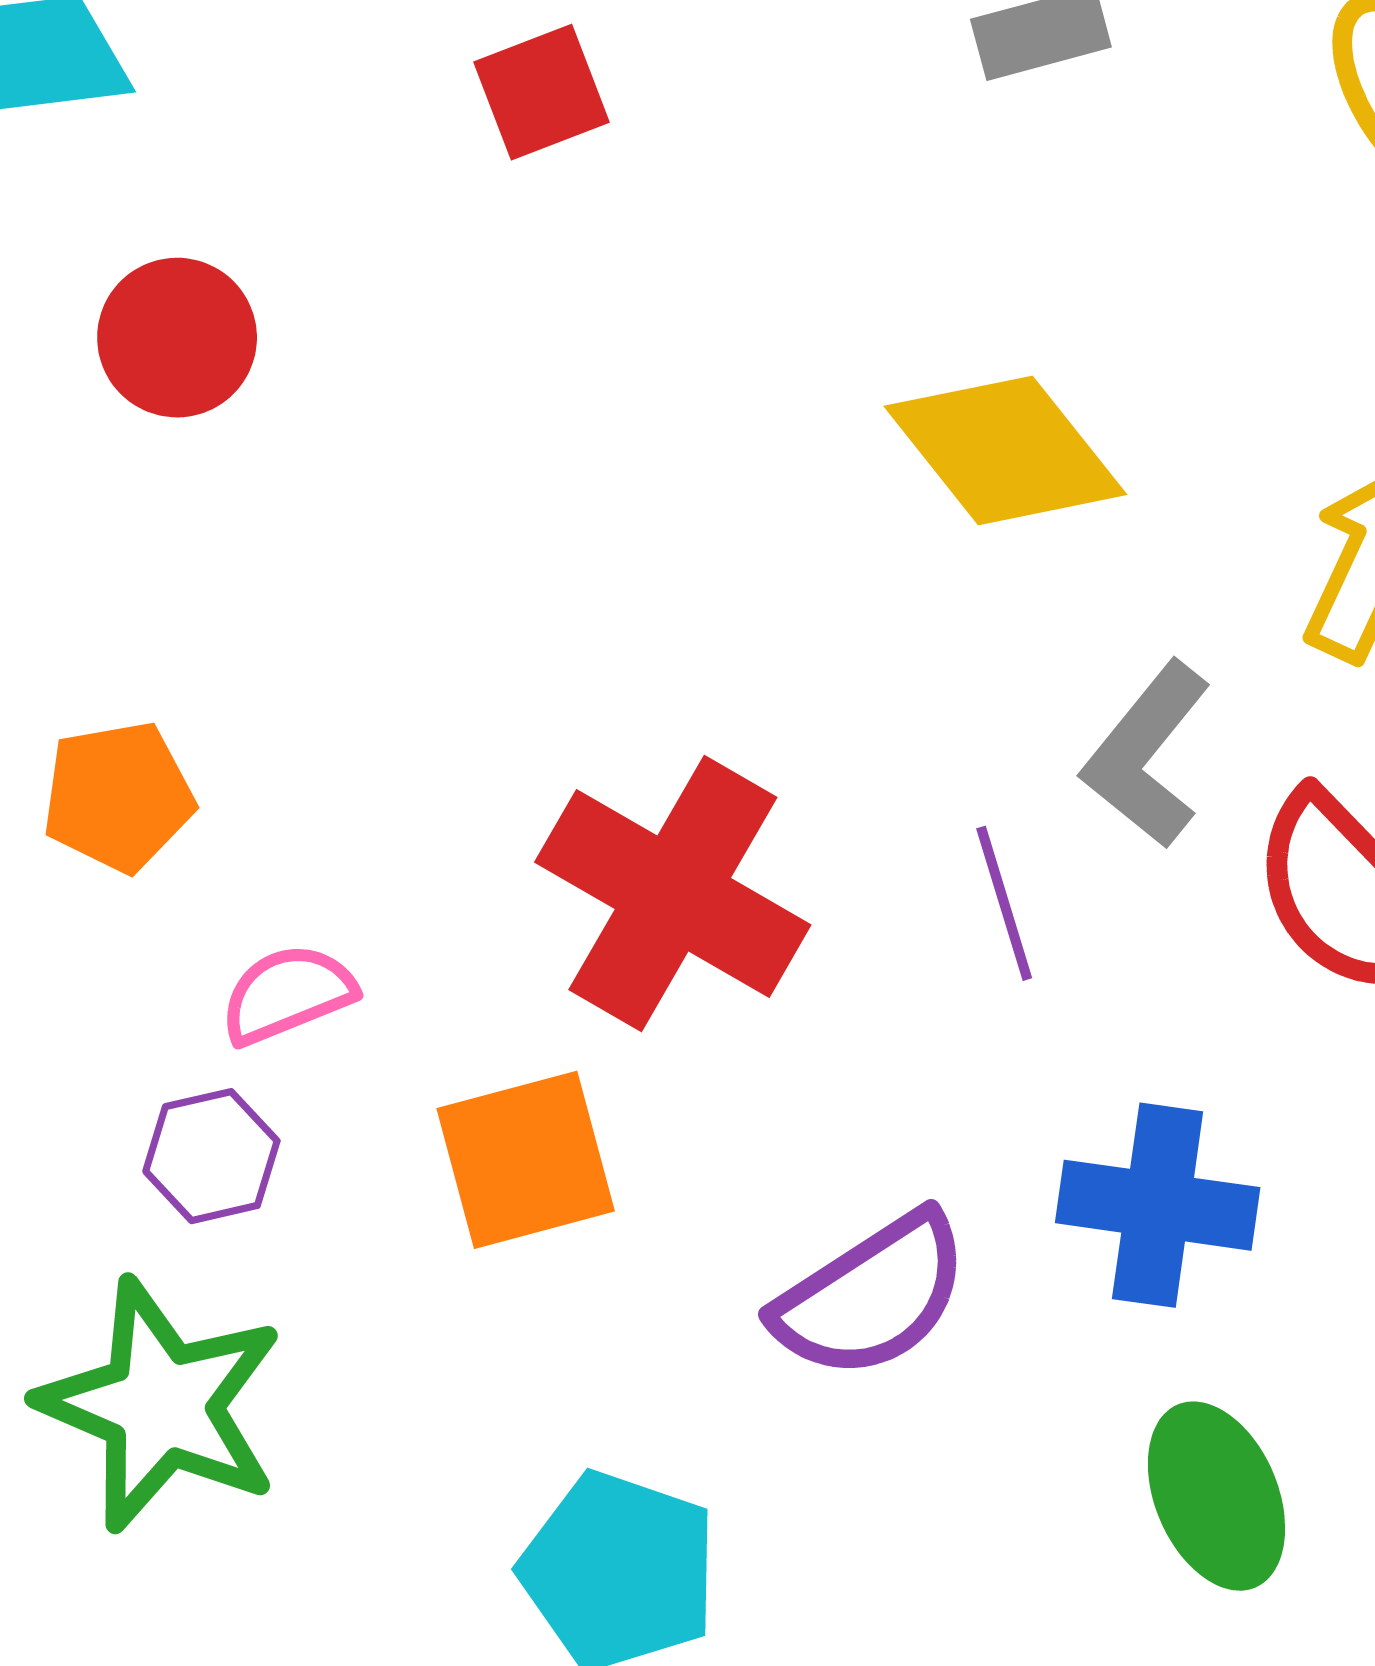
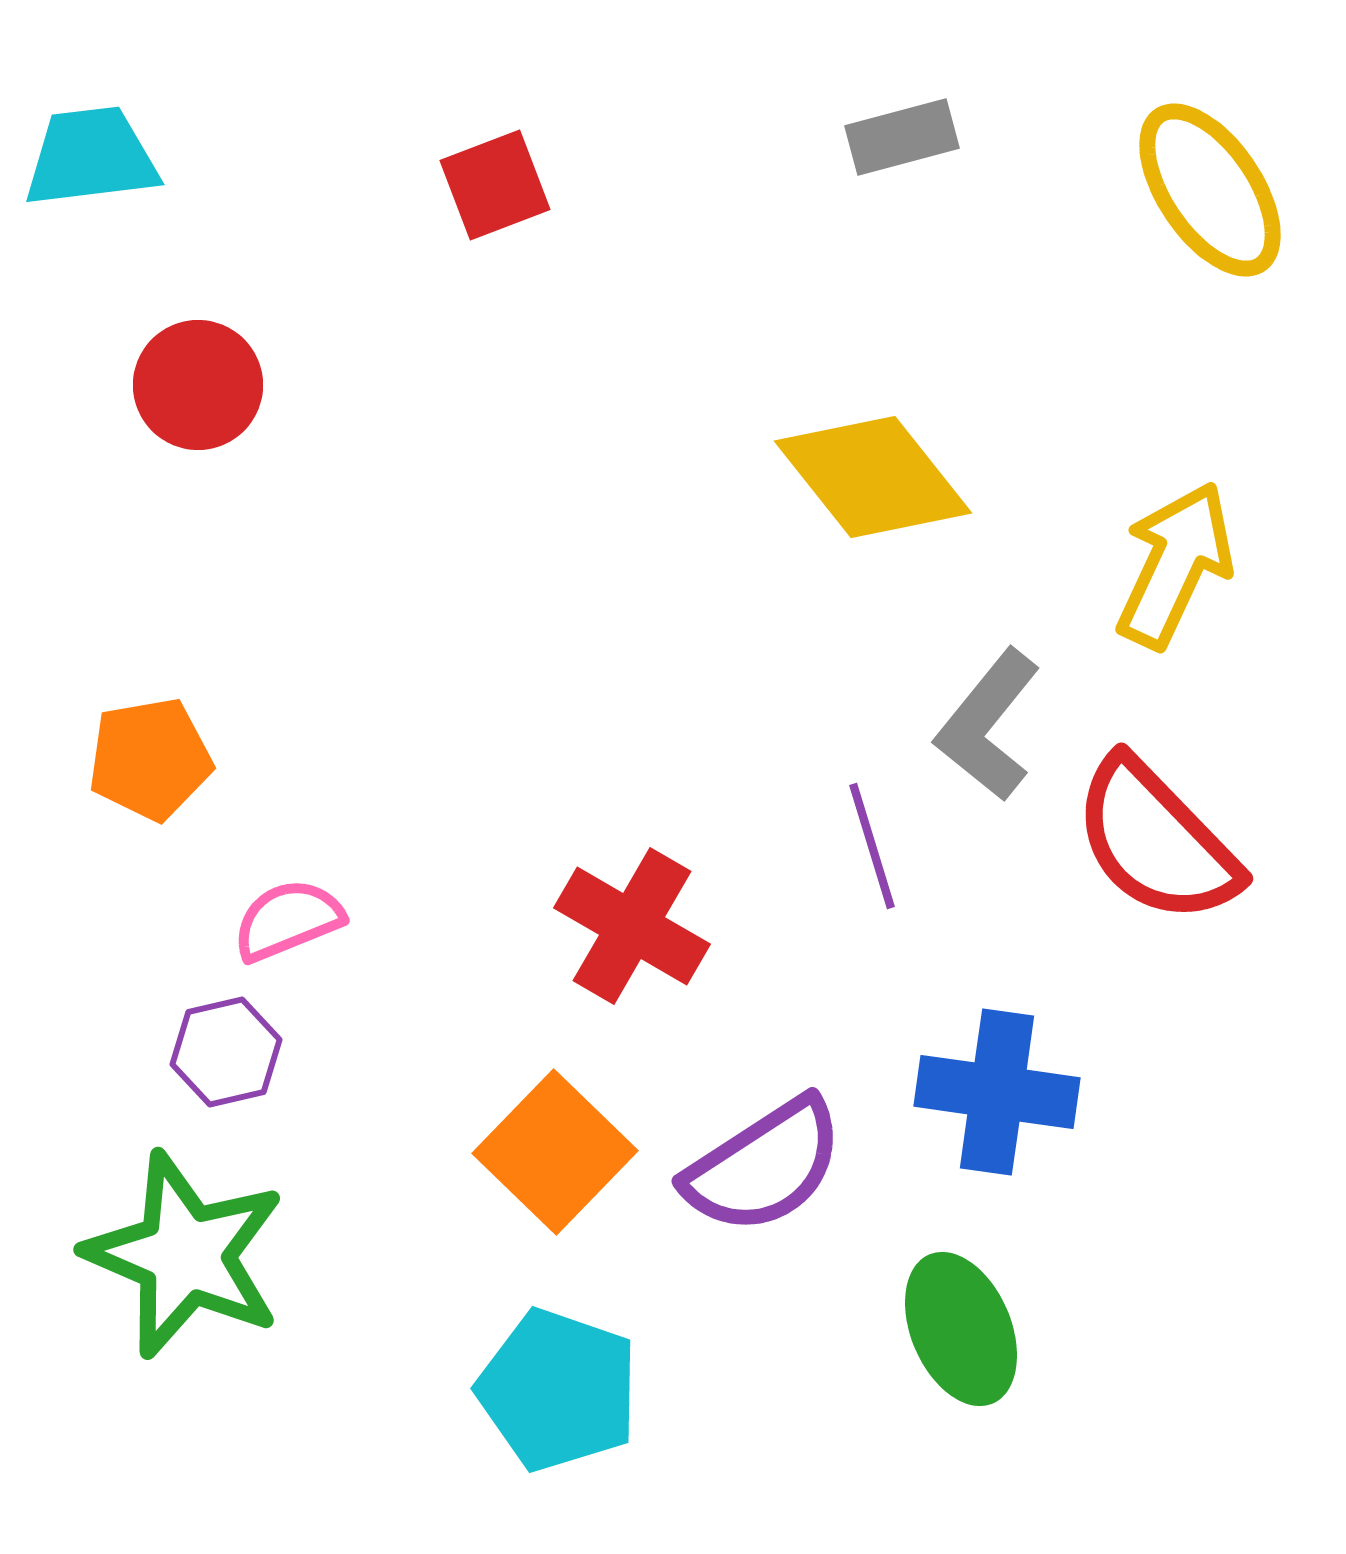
red cross: (673, 893) -> (632, 926), moved, size x0.7
orange square: (526, 1160) -> (555, 1152), moved, turned -31
green ellipse: (1216, 1496) -> (961, 1329), moved

